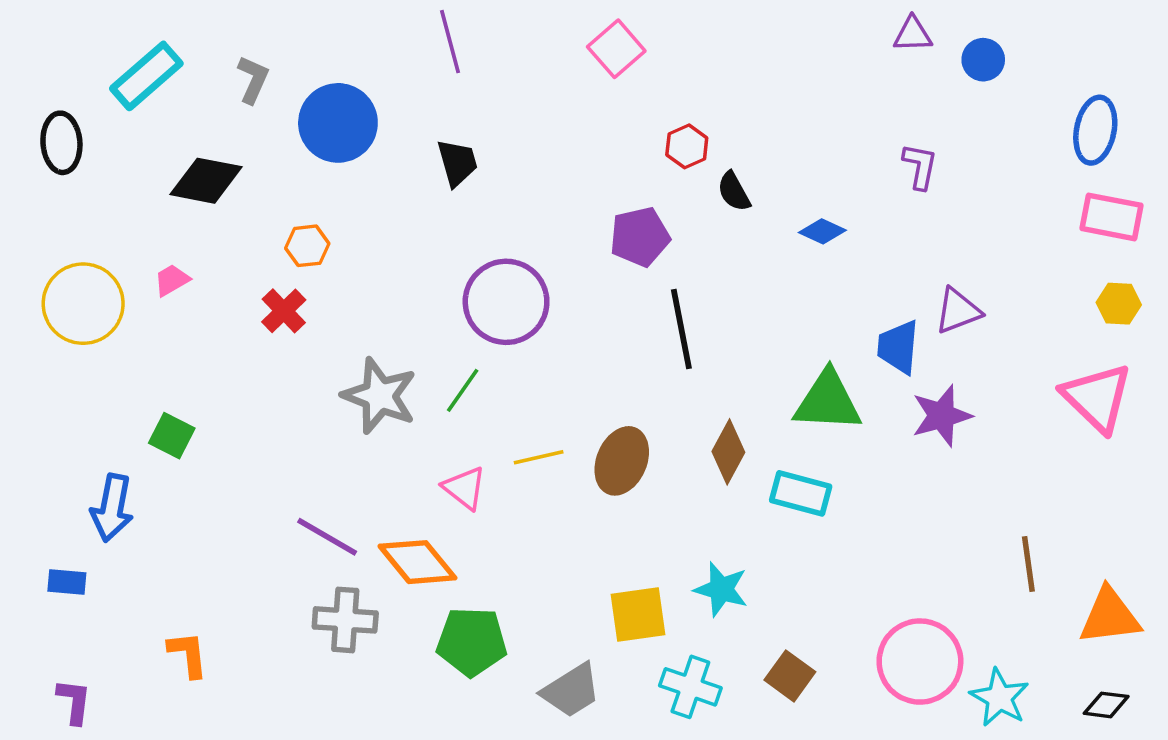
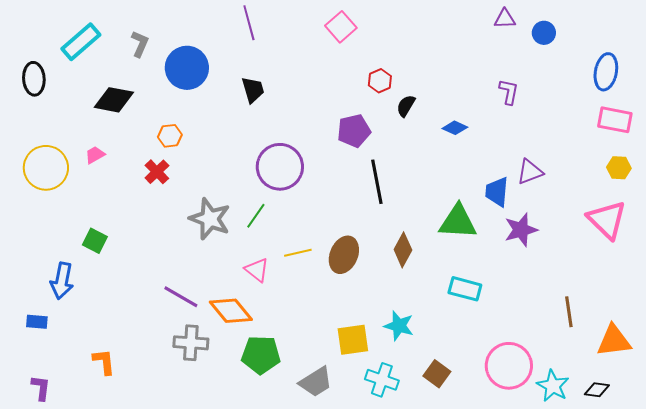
black semicircle: (734, 192) -> (406, 106), turned 60
cyan rectangle: (801, 493) -> (465, 289), moved
black diamond: (1106, 705) -> (597, 390), moved

